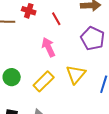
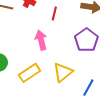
red line: (56, 19) -> (54, 13), turned 32

